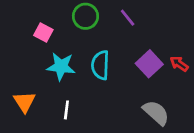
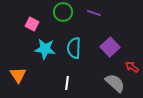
purple line: (128, 18) -> (94, 13), turned -32
red arrow: (179, 64) -> (132, 67), moved
white line: (66, 110) -> (67, 83), moved

